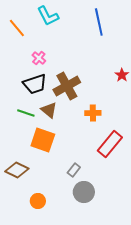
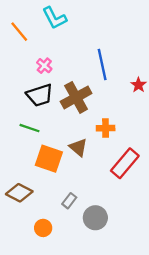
blue line: (99, 22) -> (102, 65), moved
brown triangle: (49, 110) -> (78, 147), moved
gray rectangle: (74, 170) -> (69, 201), moved

